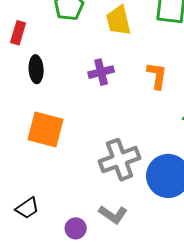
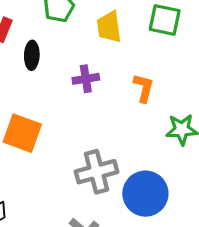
black ellipse: (36, 69) -> (32, 55), moved

